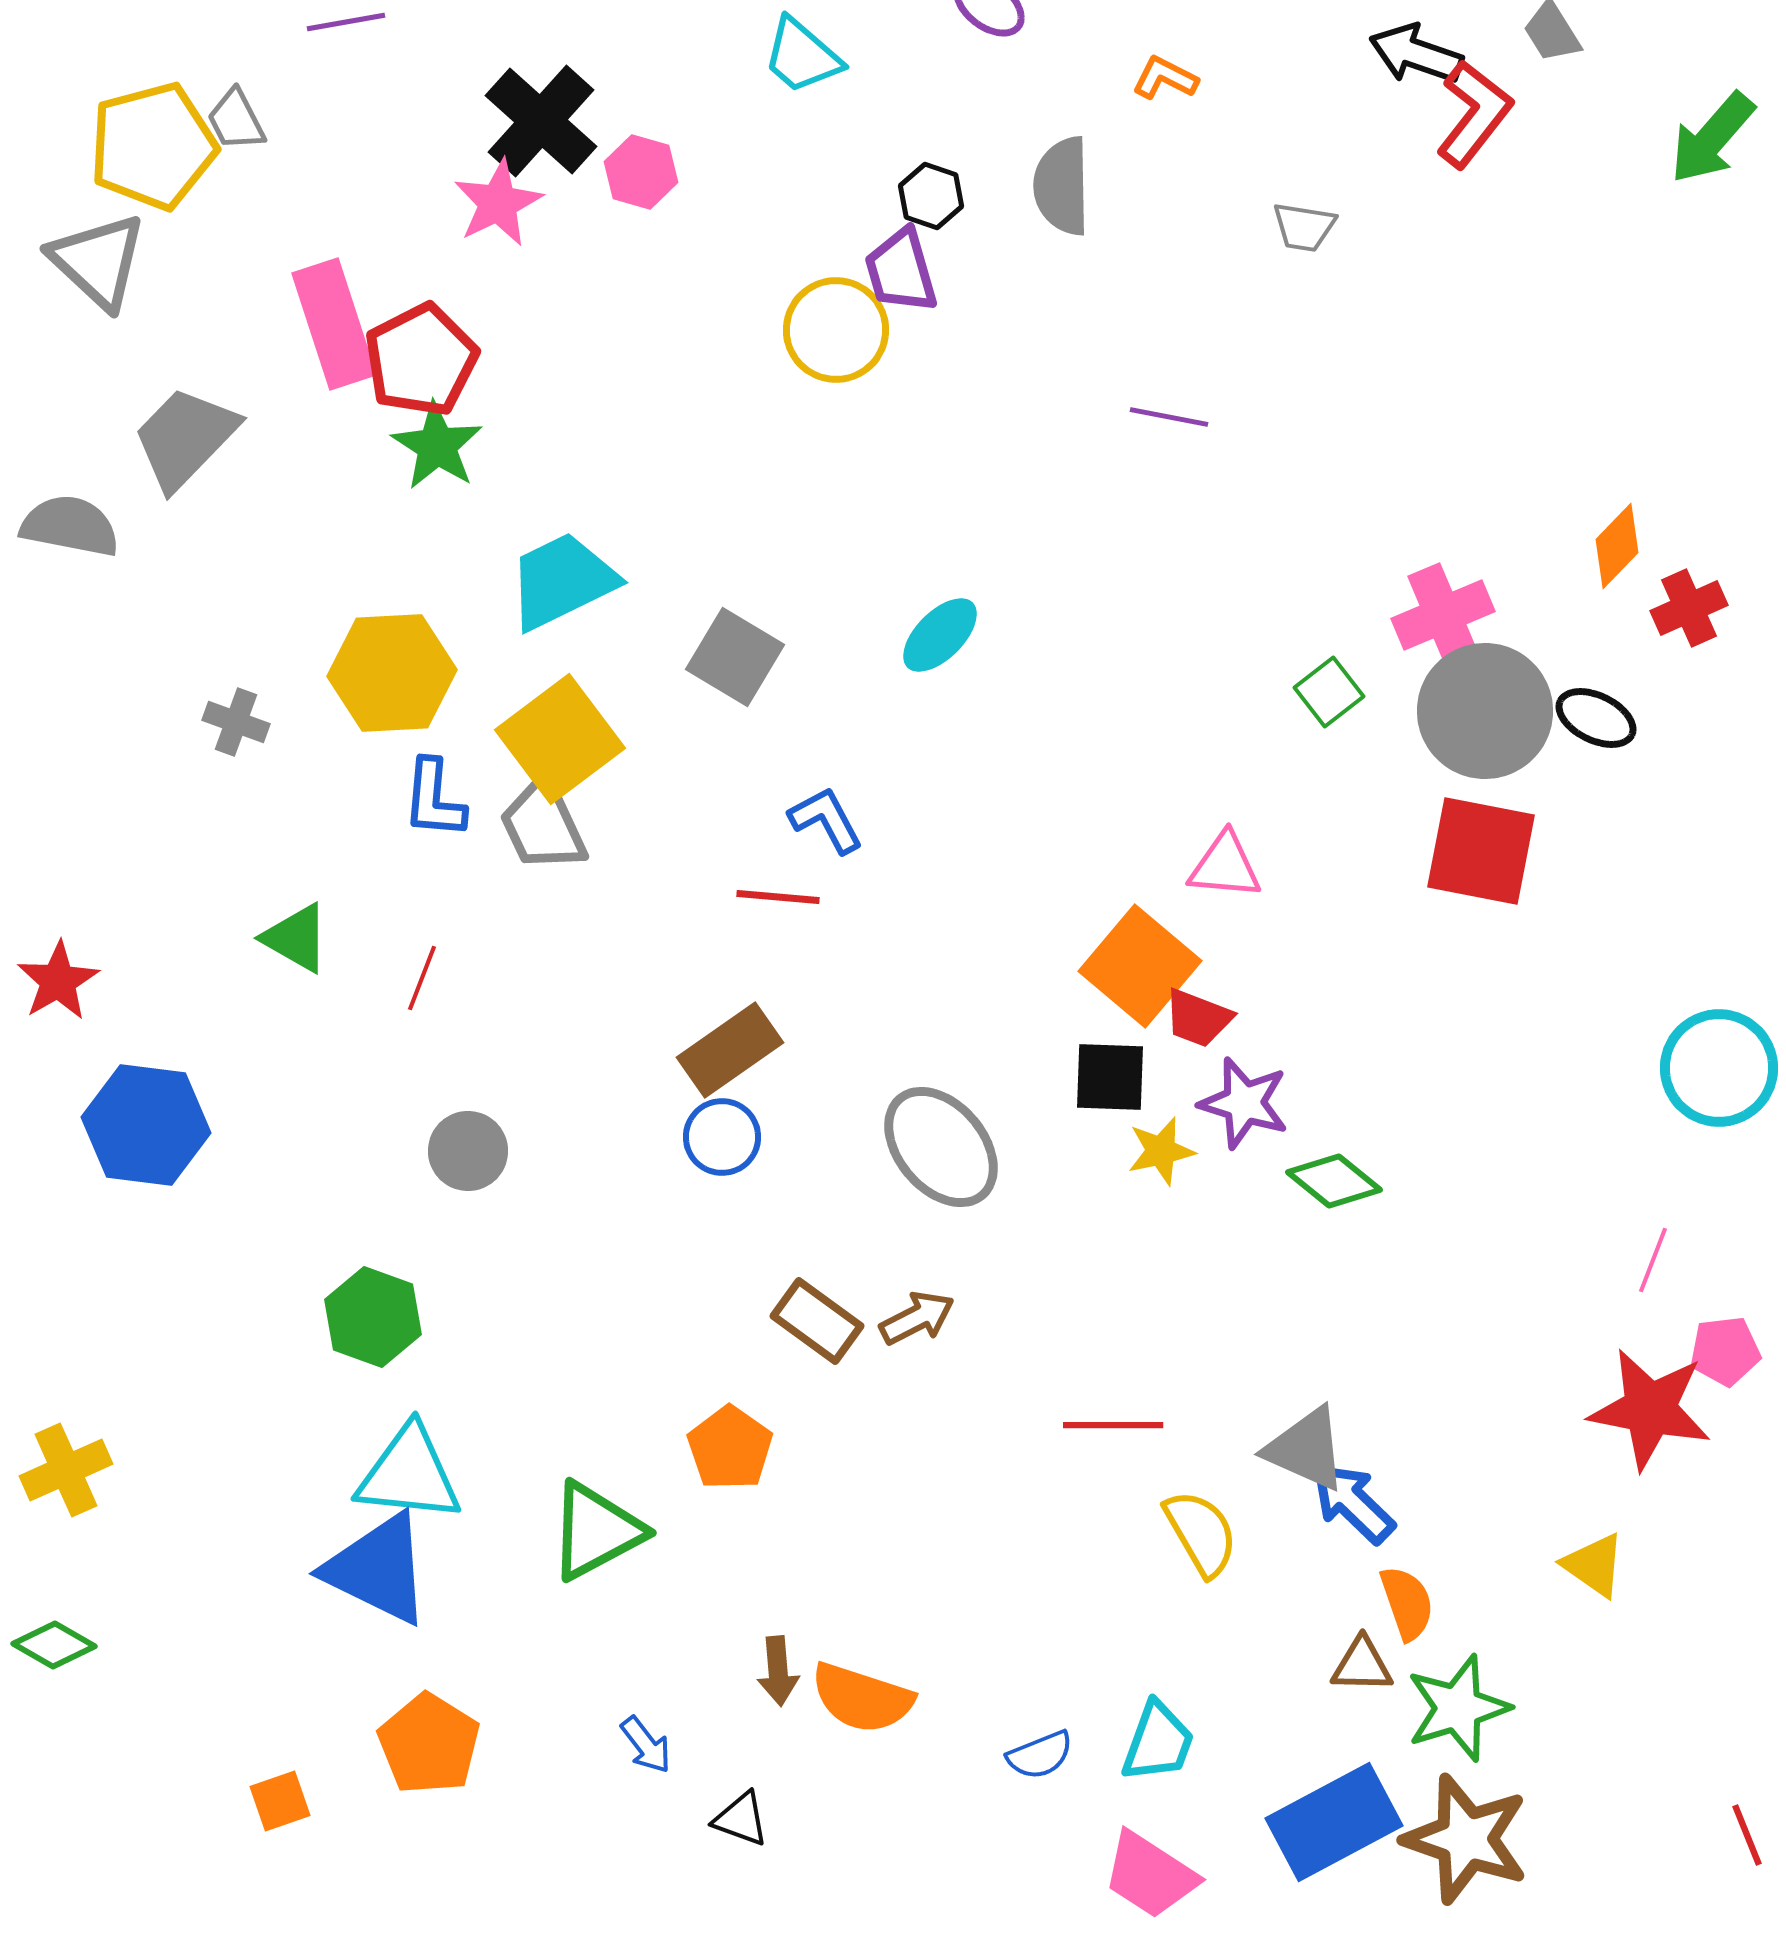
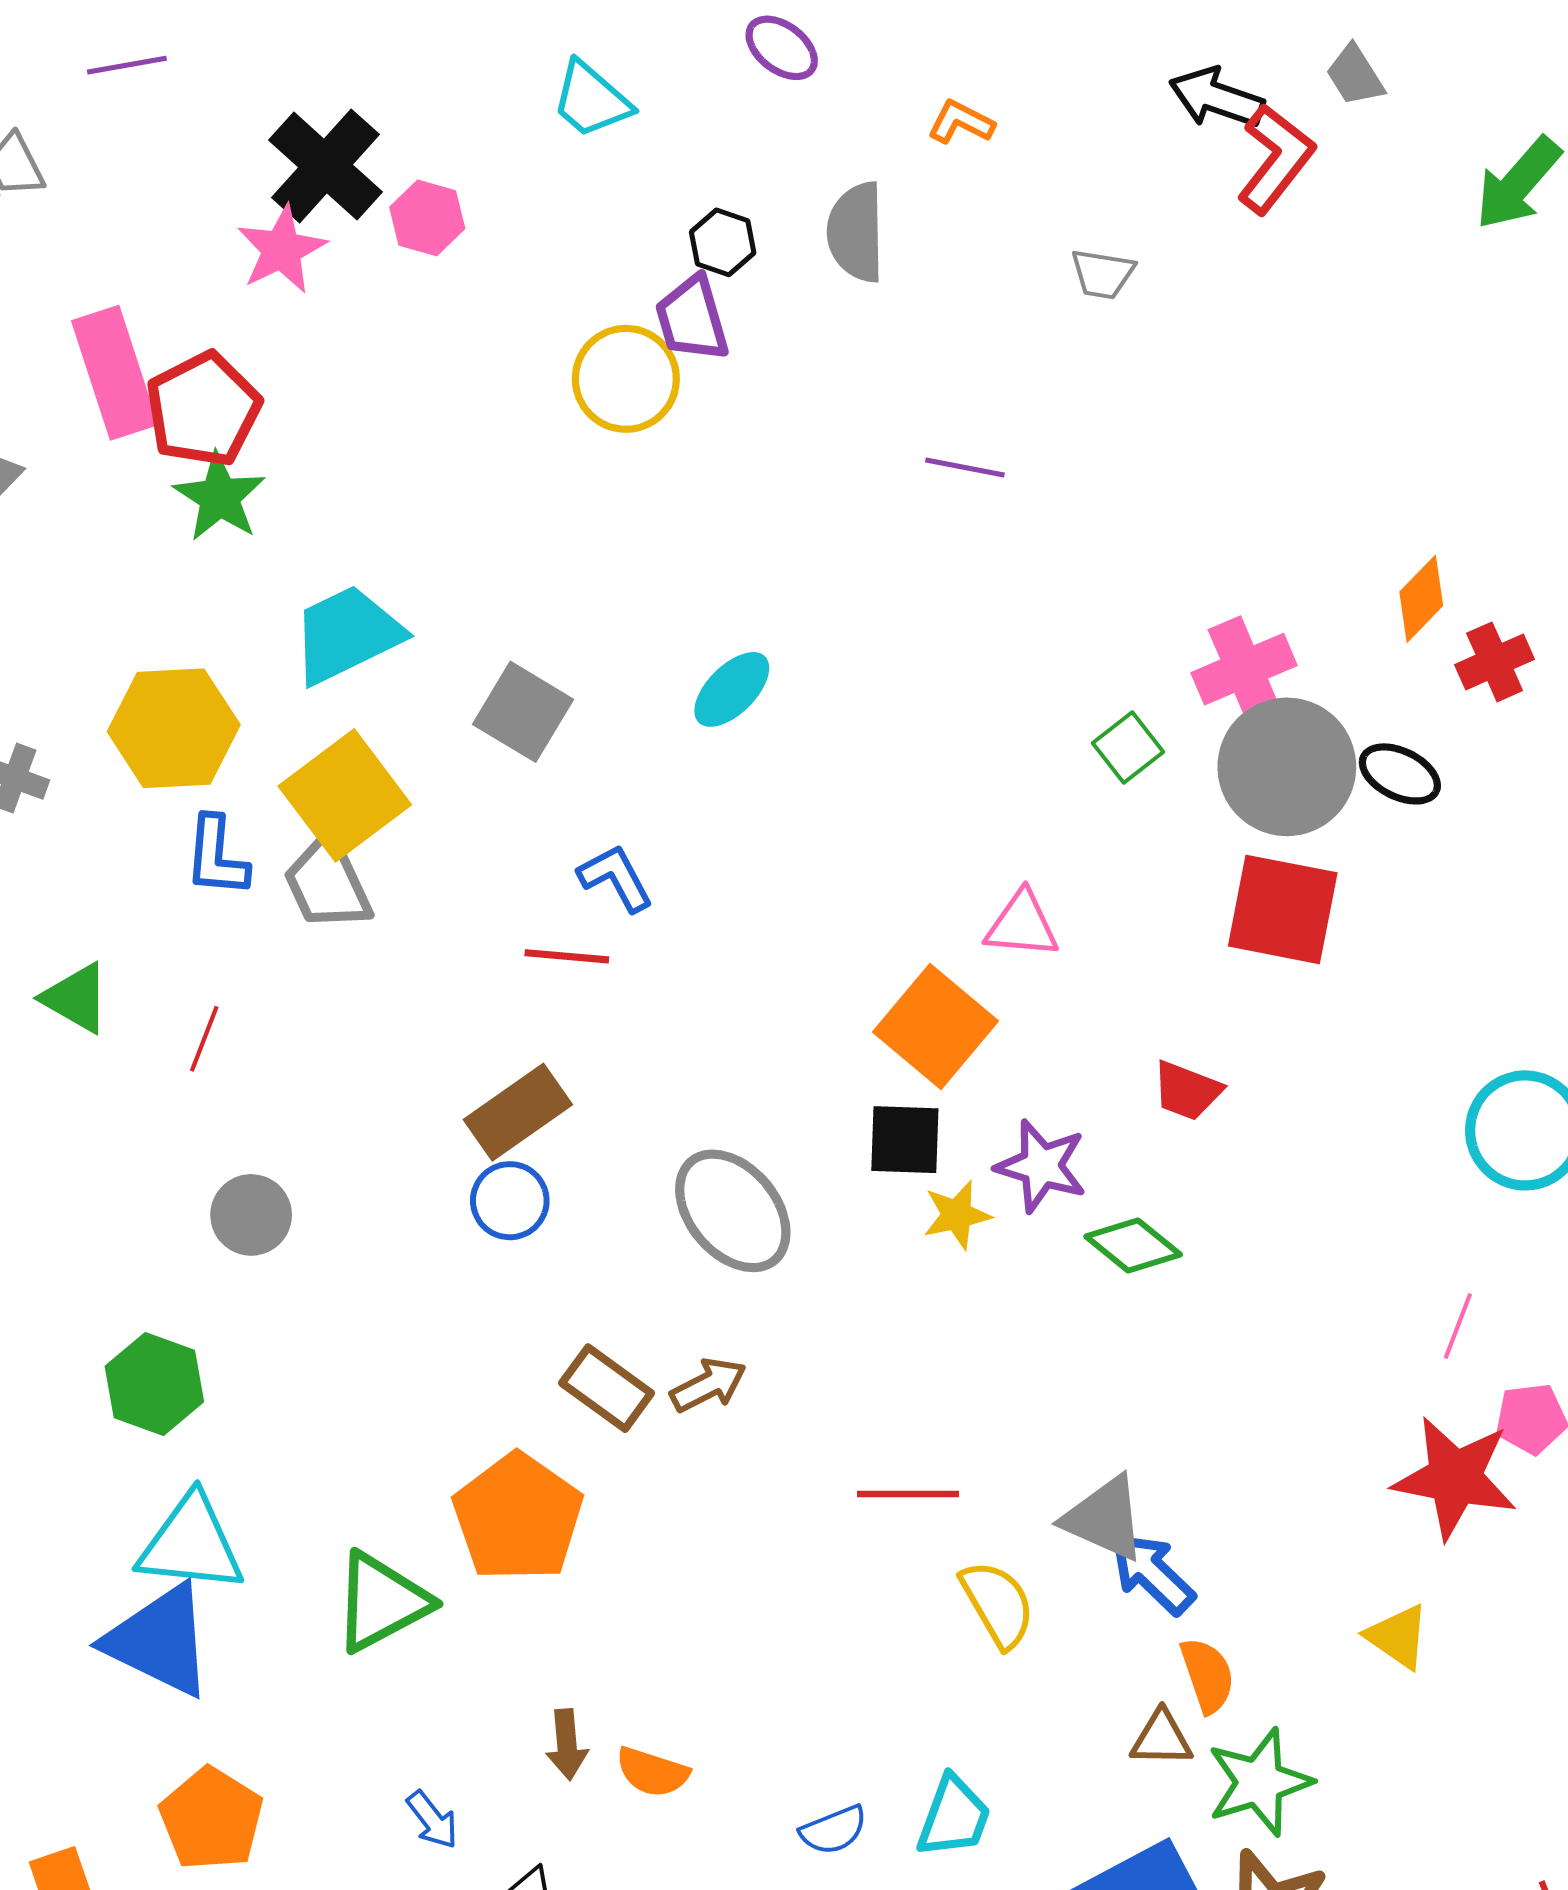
red trapezoid: (1198, 1018) -> (1187, 1091), moved
orange pentagon: (730, 1448) -> (518, 1517), size x1.5
orange semicircle: (862, 1698) -> (652, 1772), size x0.7

